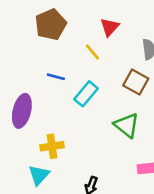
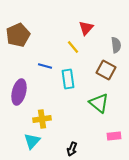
brown pentagon: (51, 24) -> (18, 35), moved
cyan rectangle: (86, 94) -> (68, 79), turned -48

